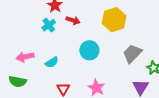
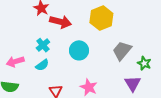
red arrow: (73, 20) -> (61, 22), size x1.5
cyan cross: (49, 25) -> (43, 45), moved

